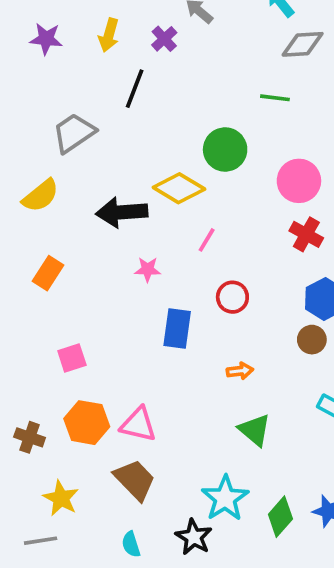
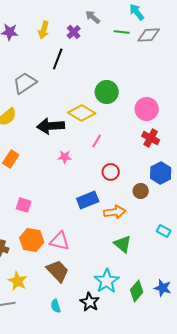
green line: (275, 98) -> (122, 32), moved
blue rectangle: (177, 328) -> (88, 200), moved, turned 60
brown circle: (312, 340) -> (141, 191), moved
pink square: (72, 358) -> (24, 205), turned 35
orange arrow: (240, 371) -> (115, 212), size x1.5

